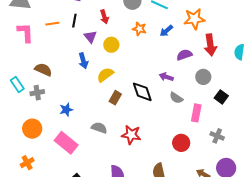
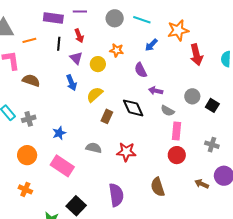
red arrow: (104, 17) -> (79, 36), moved
orange line: (52, 24) -> (29, 40), moved
orange star: (139, 29) -> (117, 50), moved
purple semicircle: (184, 55) -> (141, 70), moved, turned -91
brown semicircle: (43, 70) -> (31, 80), moved
gray circle: (203, 77) -> (192, 96), moved
pink rectangle: (196, 113) -> (176, 131), moved
orange cross: (27, 163) -> (25, 189), turned -32

